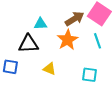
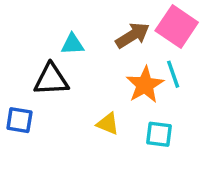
orange star: (67, 40) -> (145, 85), moved
yellow triangle: (49, 69) -> (108, 124), moved

